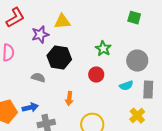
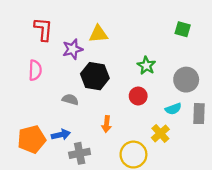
red L-shape: (15, 18) -> (43, 29), turned -55
yellow cross: (137, 116) -> (160, 133), moved

